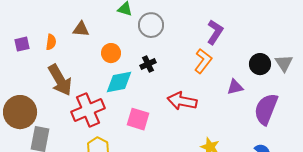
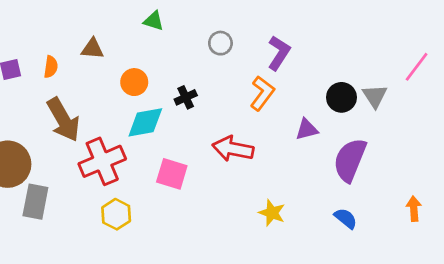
gray circle: (151, 25) -> (220, 43), moved, size x0.7

